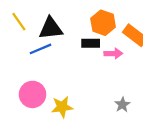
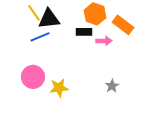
yellow line: (19, 22) -> (34, 13), moved

